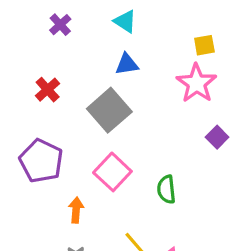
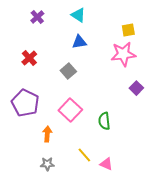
pink star: (196, 83) -> (123, 54), turned 30
gray square: (109, 110) -> (68, 71), size x0.6

